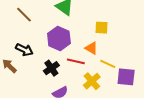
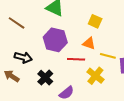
yellow square: (102, 28) -> (95, 21), turned 32
black cross: (51, 68) -> (45, 78), moved

